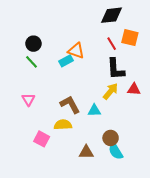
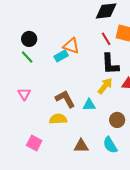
brown circle: (111, 138) -> (117, 120), moved
pink square: (42, 139) -> (34, 143), moved

